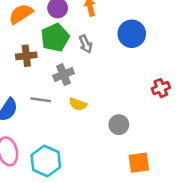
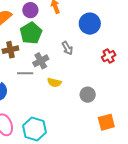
gray arrow: (86, 44) -> (67, 48), moved
red cross: (161, 88) -> (109, 56), moved
gray line: (41, 100) -> (25, 73), moved

